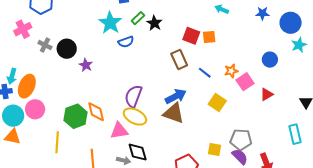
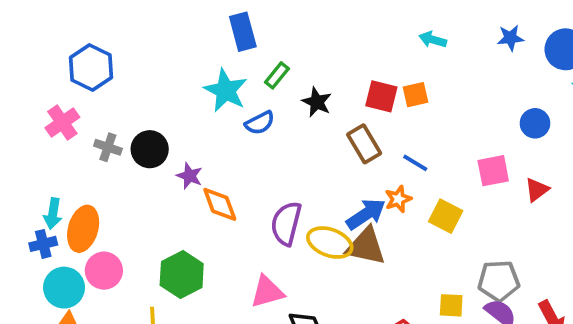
black star: (154, 23) -> (317, 102), moved
orange star: (231, 71) -> (398, 199), moved
pink square: (245, 82) -> (493, 171), turned 30
orange diamond: (96, 112) -> (220, 204), moved
yellow ellipse: (135, 117) -> (330, 243), moved

